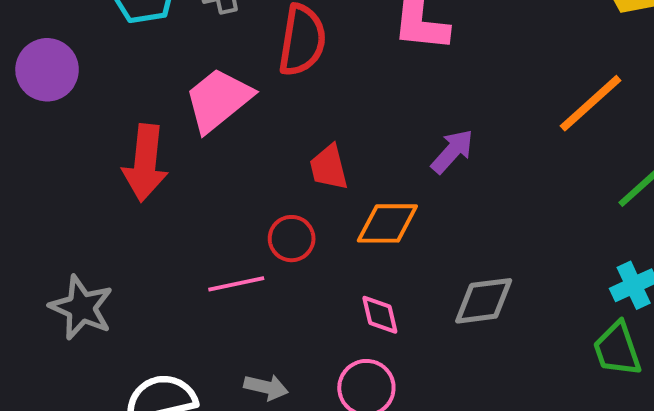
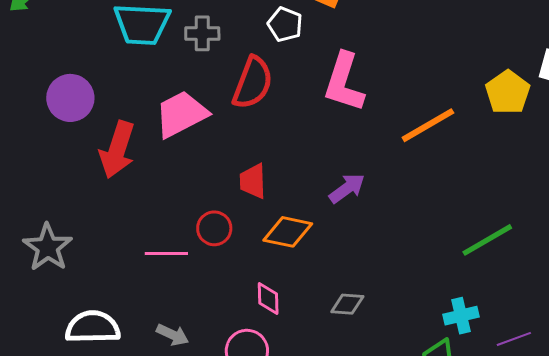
purple circle: (47, 70) -> (70, 98), moved
orange line: (591, 103) -> (428, 125), moved
gray diamond: (484, 301) -> (347, 304), size x0.7

